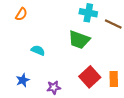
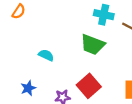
orange semicircle: (21, 14) -> (19, 12), moved
red square: (90, 77) -> (89, 86), moved

